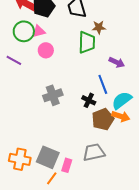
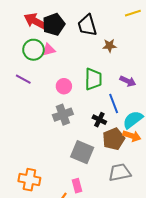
green trapezoid: (87, 42) -> (93, 79), moved
pink circle: (46, 50) -> (64, 86), moved
gray trapezoid: (94, 152) -> (120, 172), moved
gray square: (48, 157) -> (82, 152), moved
pink rectangle: (67, 165) -> (77, 186), turned -32

